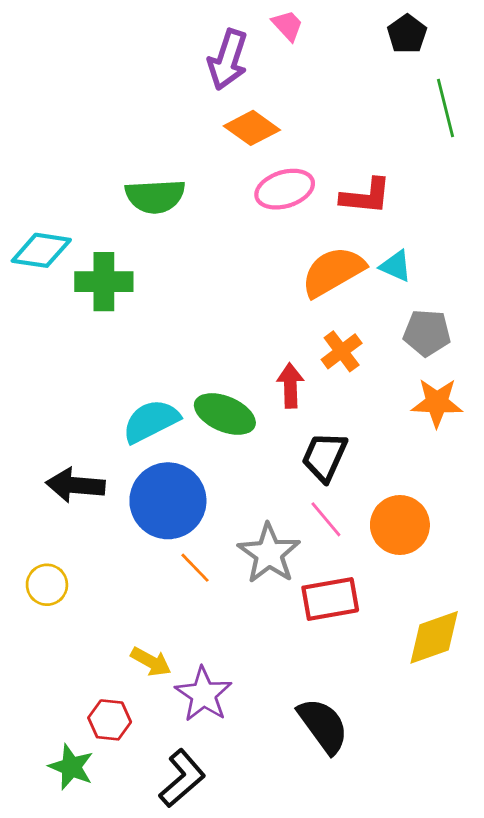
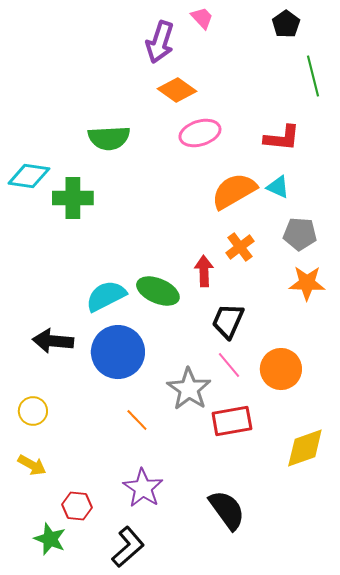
red L-shape: (366, 196) -> (282, 138), moved
orange line: (195, 568) -> (137, 420), moved
yellow arrow: (151, 662) -> (32, 465), moved

